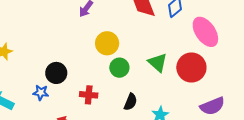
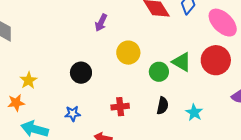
green circle: (119, 68) -> (159, 72), moved
black circle: (56, 73) -> (81, 73), moved

